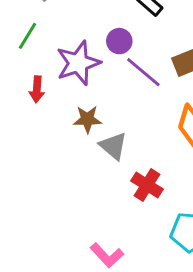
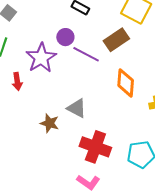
brown star: (87, 119) -> (50, 123), moved, turned 30
red cross: (147, 185) -> (95, 147), moved, size x1.4

